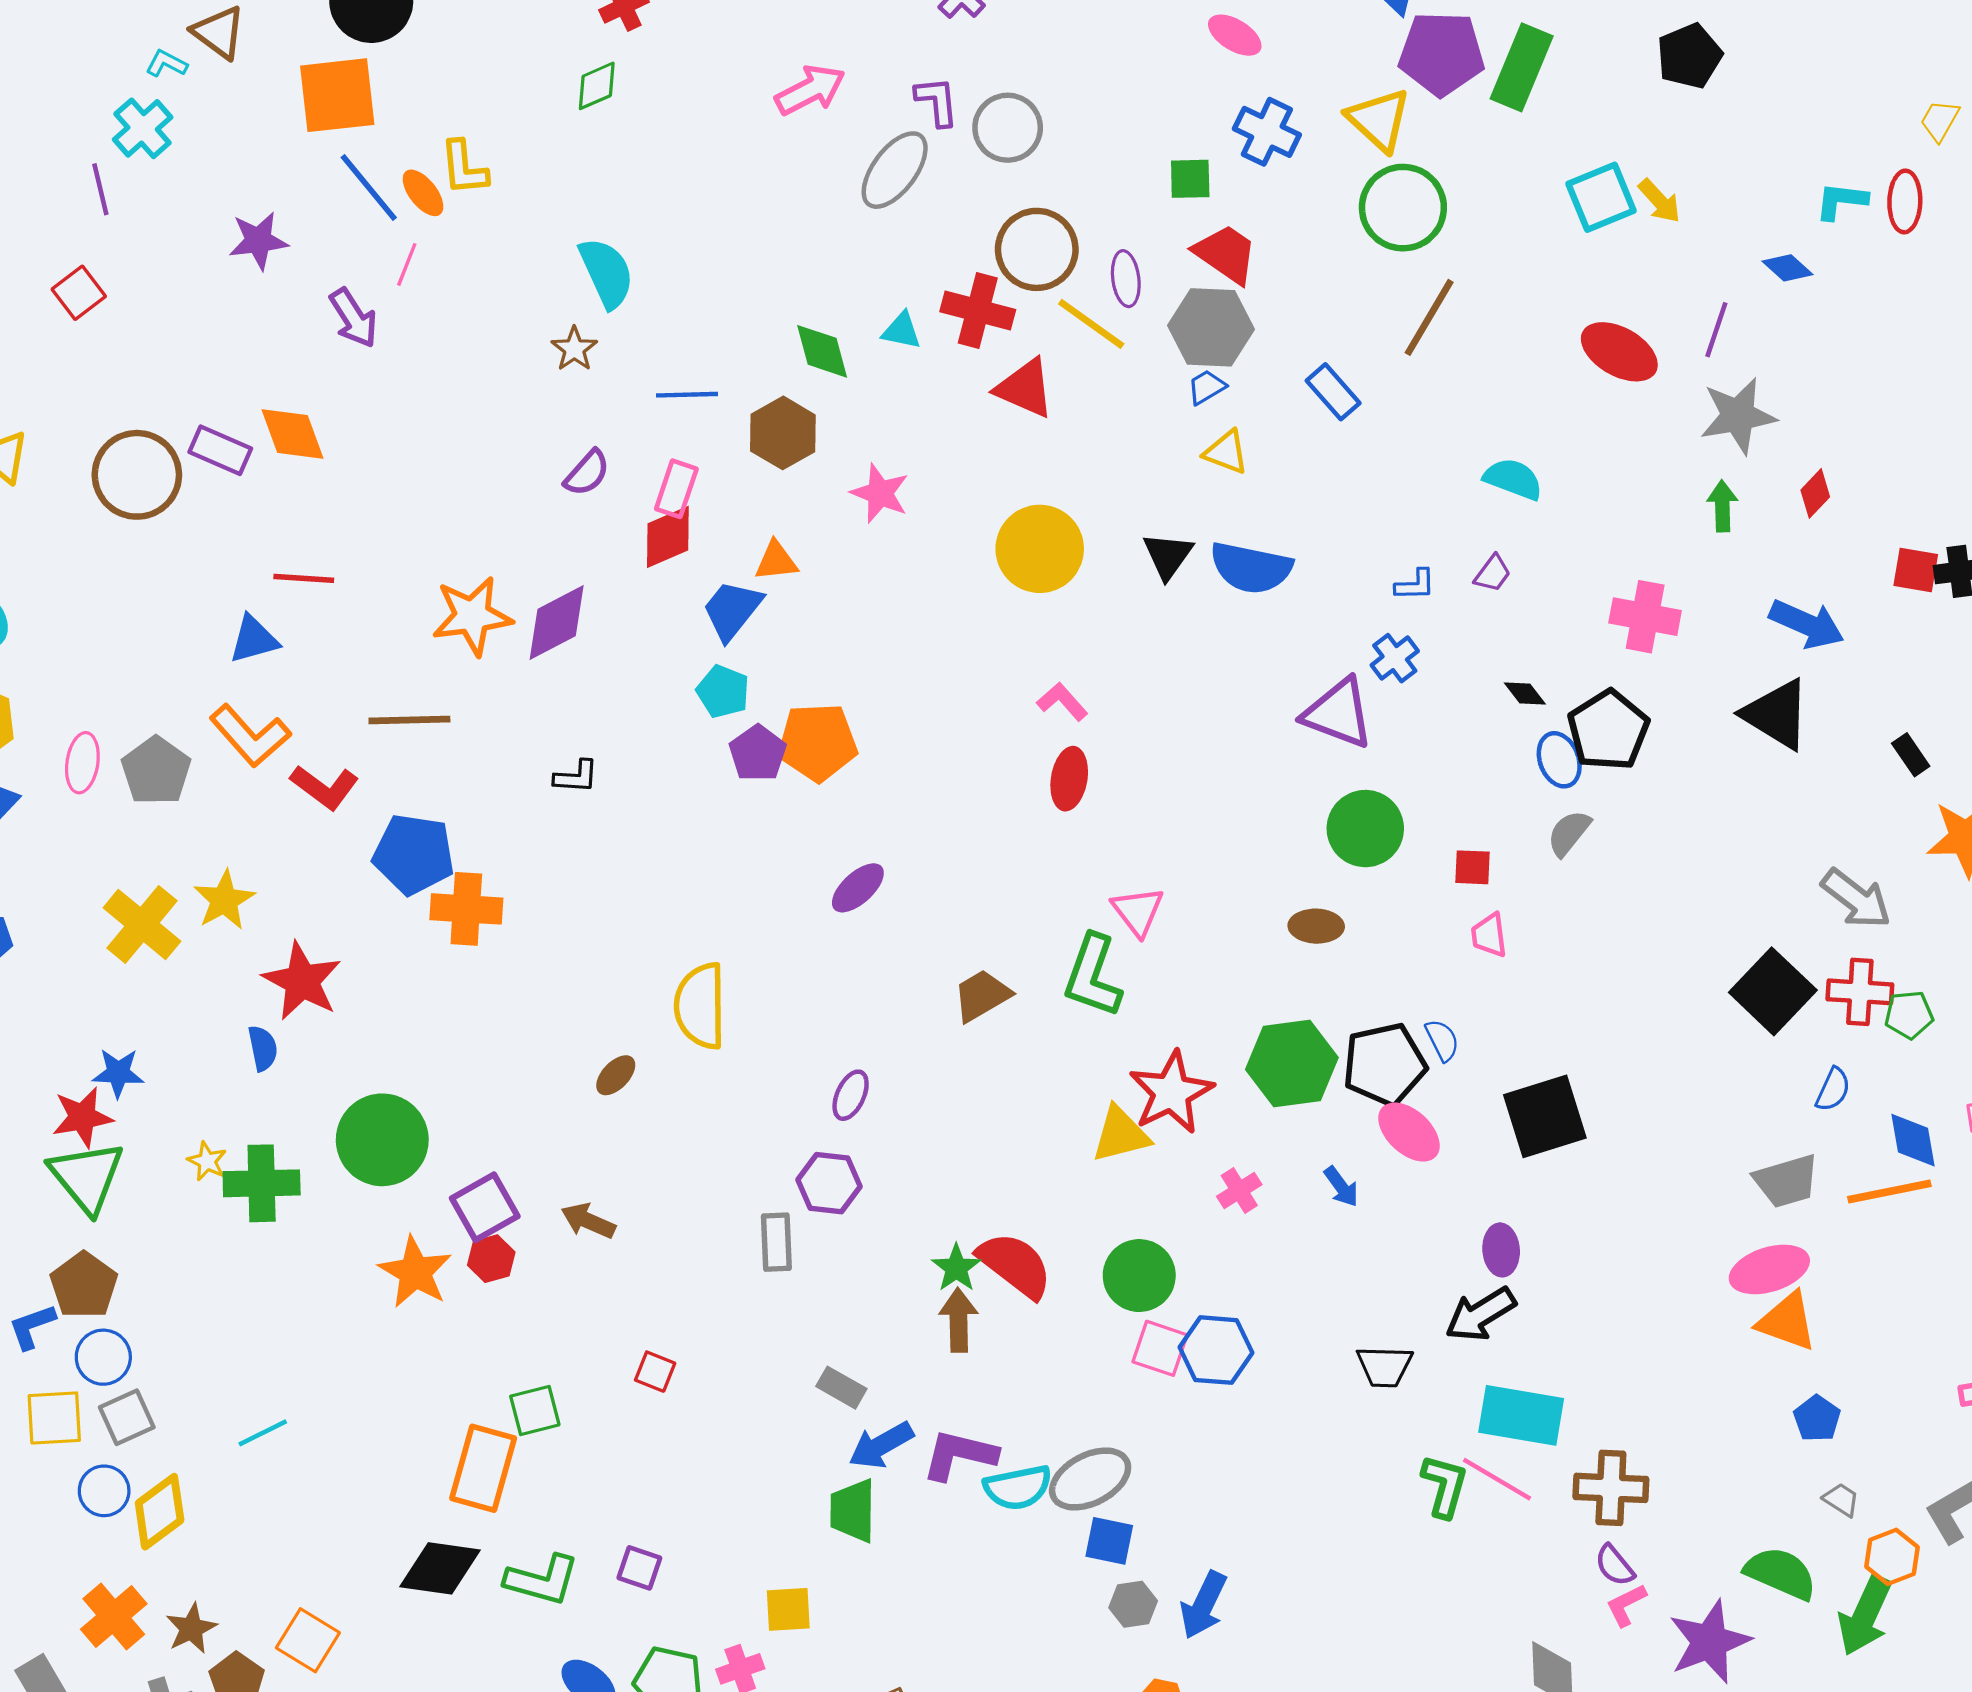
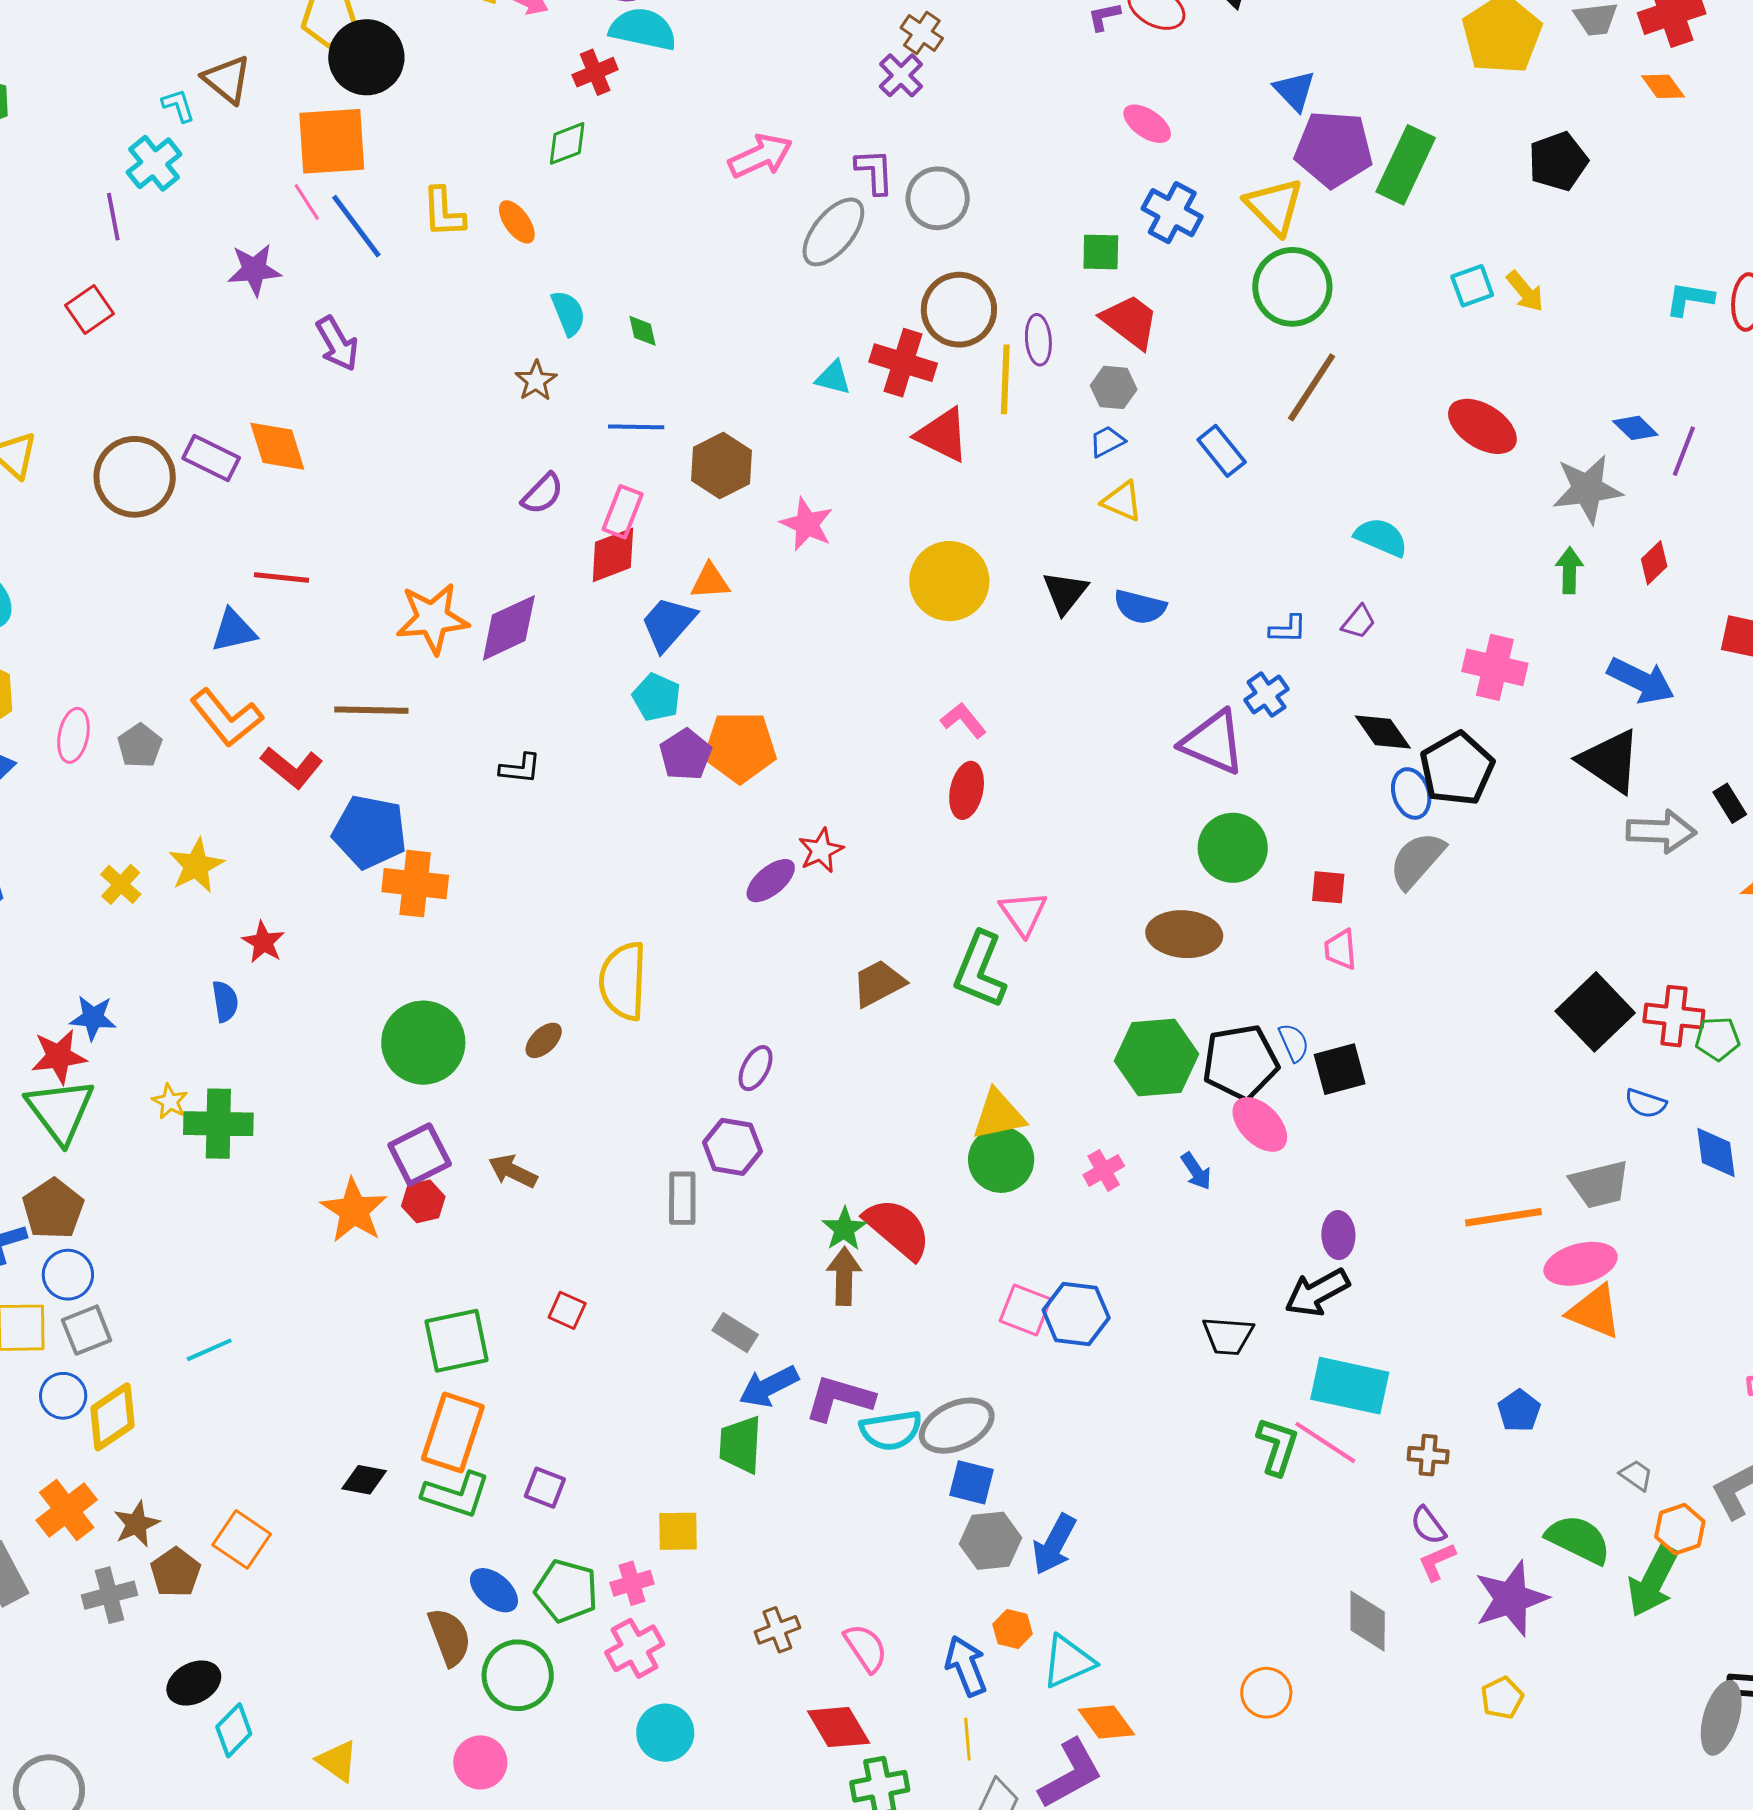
cyan L-shape: (166, 64) -> (178, 106), turned 42
orange ellipse: (423, 193) -> (517, 222), moved
cyan square: (1601, 197) -> (1472, 286), size x0.7
pink line: (407, 264) -> (307, 202), moved, turned -57
blue diamond: (1788, 268) -> (1635, 428), moved
cyan semicircle: (607, 273) -> (568, 313), size x0.7
yellow line: (1091, 324) -> (1005, 379), turned 54
gray hexagon: (1211, 327) -> (1114, 387), size x0.6
purple line: (1716, 330) -> (1684, 451), moved
green diamond: (822, 351) -> (642, 331), moved, size x0.6
blue semicircle: (1251, 568) -> (1140, 607), size x0.7
black diamond: (1525, 694) -> (1383, 732), size x1.5
gray pentagon: (156, 771) -> (140, 746), size x0.7
gray semicircle: (1569, 833) -> (1417, 860), size x1.4
gray arrow: (1856, 899) -> (1661, 831), moved, turned -38
yellow cross: (142, 924) -> (121, 884), size x0.6
brown ellipse: (1316, 926) -> (1184, 934), size x1.5
red star: (302, 981) -> (263, 942), size x0.6
blue semicircle: (1833, 1089) -> (1646, 1103), turned 81
red star: (1171, 1092) -> (821, 850), moved, size x0.6
black square: (1545, 1116) -> (1340, 1069), moved, size x0.7
green circle: (382, 1140) -> (423, 1043), moved
orange line: (1889, 1192) -> (1503, 1217), moved
green circle: (1139, 1276) -> (1001, 1160), moved
green square: (535, 1411) -> (457, 1341), size x1.4
blue pentagon: (1817, 1419) -> (1519, 1411), moved
orange rectangle: (483, 1468) -> (453, 1433), moved
brown cross: (1611, 1488) -> (1428, 1455), size x0.6
black diamond: (440, 1568) -> (364, 1480), size x0.6
gray hexagon: (1133, 1604) -> (991, 1541), size x1.4

